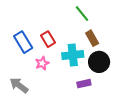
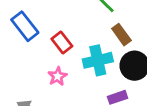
blue rectangle: (23, 42) -> (25, 26), moved

